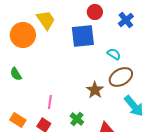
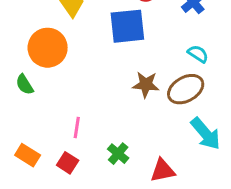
orange circle: (23, 35) -> (48, 48), moved
cyan semicircle: (114, 54) -> (198, 54), moved
brown star: (95, 90) -> (146, 85), moved, turned -30

